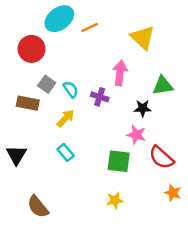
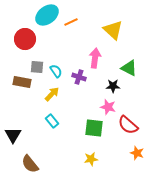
gray square: (47, 84) -> (37, 67), turned -32
green triangle: (163, 86) -> (129, 68), turned 36
black triangle: (16, 155) -> (13, 135), moved

